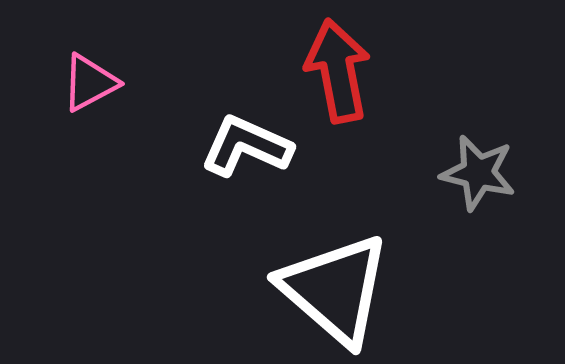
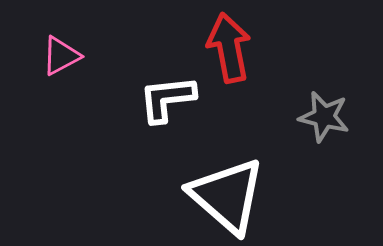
white L-shape: (246, 146) -> (167, 99), turned -30

